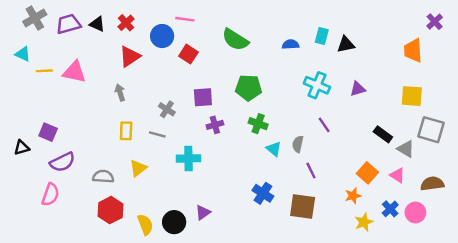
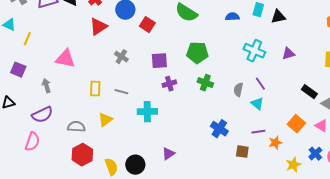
yellow line: (44, 71) -> (27, 39), turned -64
pink triangle: (74, 72) -> (65, 59), moved
gray arrow: (120, 92) -> (46, 86), moved
gray cross: (167, 109) -> (121, 57), moved
purple square: (48, 132) -> (18, 70), moved
gray semicircle: (298, 144) -> (238, 90), moved
cyan triangle: (274, 149) -> (257, 104), moved
purple line: (311, 170) -> (258, 132), moved, turned -72
blue cross: (263, 193) -> (219, 129), moved
orange star: (353, 196) -> (275, 143), moved
brown square: (303, 207) -> (242, 152), size x0.6
purple triangle: (203, 213) -> (168, 154), moved

